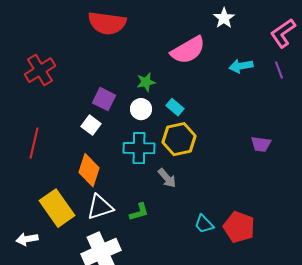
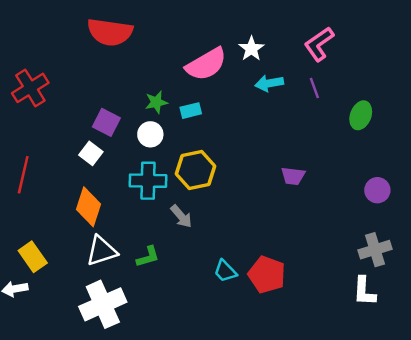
white star: (224, 18) -> (251, 49), moved
cyan rectangle: (175, 107) -> (191, 111), moved, turned -54
yellow rectangle: (57, 208) -> (33, 257), moved, size x0.7

